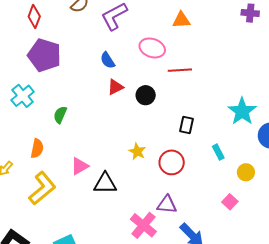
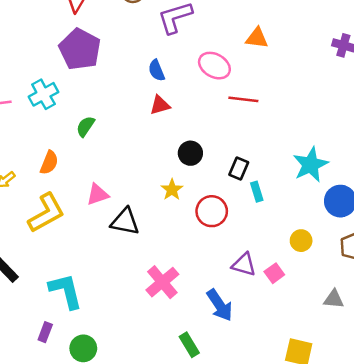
black circle: (146, 95) -> (190, 153), moved
cyan rectangle: (218, 152) -> (257, 192), moved
purple triangle: (167, 205) -> (244, 265), moved

